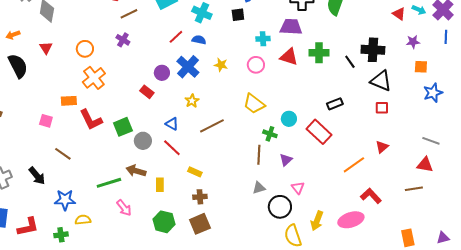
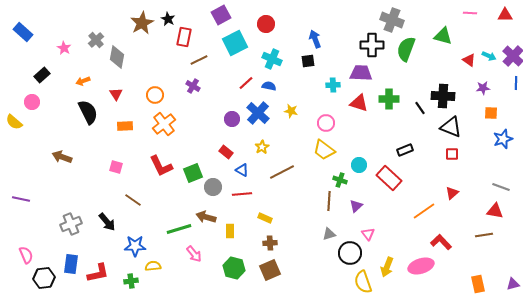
pink circle: (256, 65) -> (326, 123), moved
red rectangle: (147, 92) -> (226, 152), moved
orange rectangle: (69, 101) -> (125, 126), moved
red line: (172, 148) -> (242, 194), turned -48

